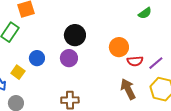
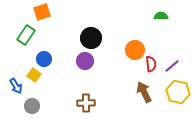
green semicircle: (145, 13) -> (161, 16), turned -144
blue circle: (37, 58) -> (44, 59), moved
red semicircle: (135, 61) -> (151, 64), turned -91

